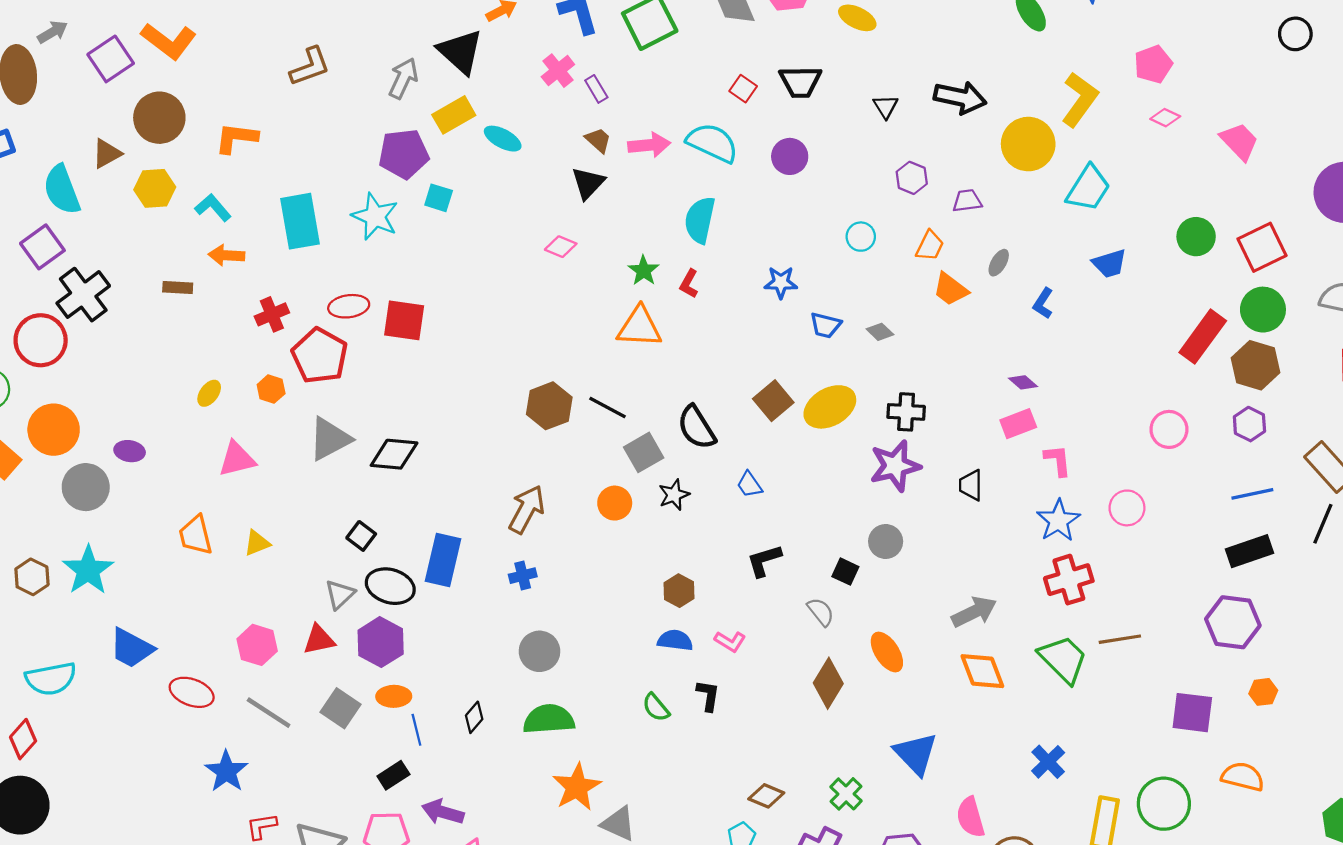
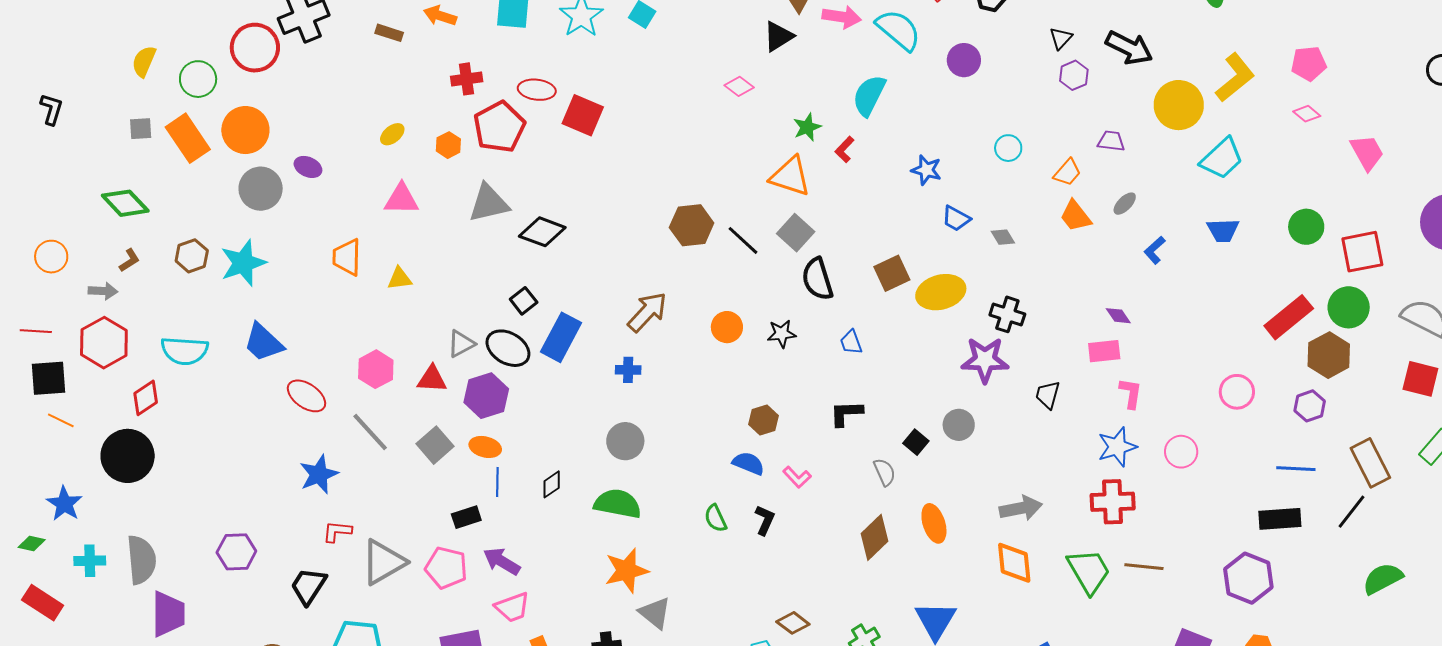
purple hexagon: (912, 178) -> (1074, 75), moved
gray square: (644, 452) -> (796, 233), moved, turned -33
black square: (361, 536) -> (524, 301), moved

